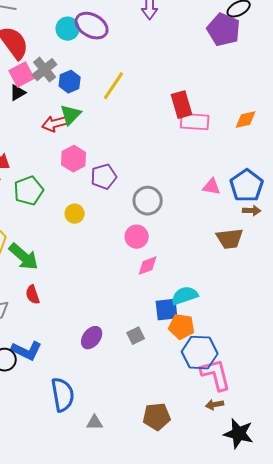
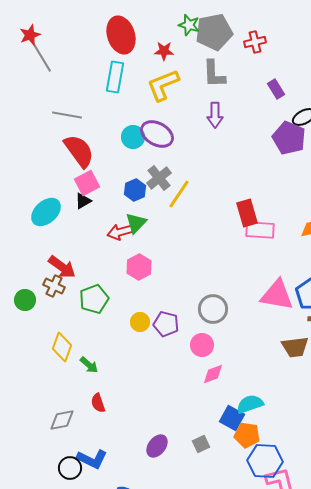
gray cross: (45, 70) -> (159, 178), moved
purple pentagon: (104, 177) -> (166, 324), moved, turned 30
pink triangle: (212, 187) -> (277, 295), size x1.8
green arrow: (24, 257) -> (89, 365), size x0.6
blue square: (167, 310) -> (232, 418), turned 35

